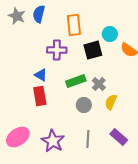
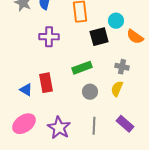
purple cross: (57, 50) -> (49, 37), moved
blue triangle: (41, 75) -> (26, 90), moved
gray cross: (99, 84) -> (122, 67), moved, turned -32

